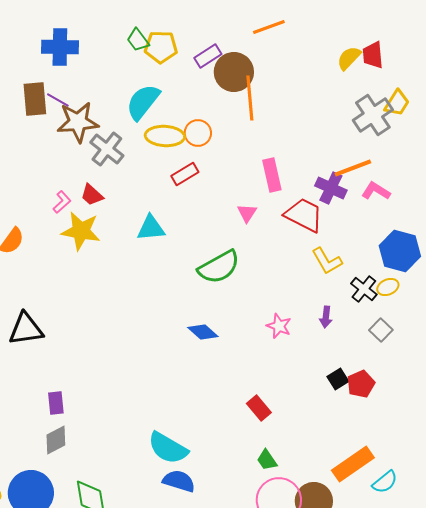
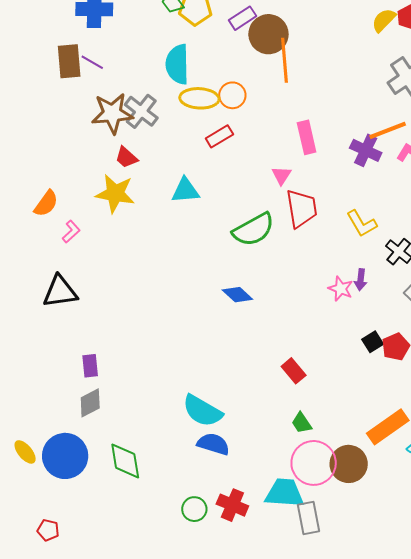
cyan semicircle: (143, 102) -> (177, 64), turned -39
brown star: (78, 122) -> (112, 113), moved
pink L-shape: (62, 202) -> (71, 232), moved
red trapezoid: (304, 215) -> (302, 209), moved, turned 54
pink star: (279, 326) -> (341, 289), moved

